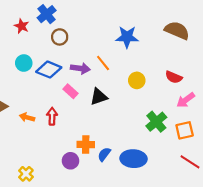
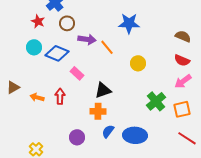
red star: (22, 26) -> (38, 21), moved
brown semicircle: (177, 30) -> (183, 36), moved, size x0.7
purple arrow: (80, 68) -> (87, 39), moved
red semicircle: (174, 77) -> (182, 60), moved
black triangle: (99, 97) -> (103, 90), moved
orange cross: (86, 144) -> (98, 111), moved

